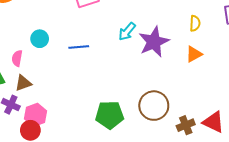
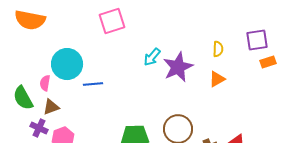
cyan circle: (40, 39) -> (67, 64), size x1.8
blue line: (79, 47) -> (93, 84), moved

